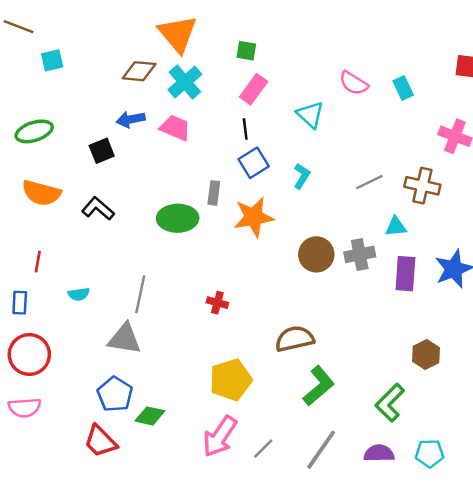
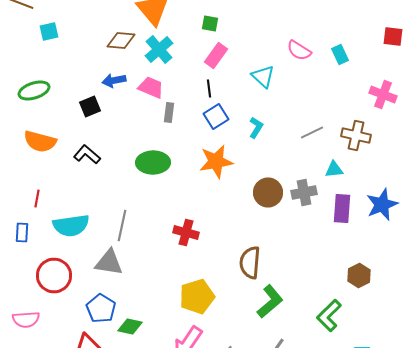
gray rectangle: (214, 193) -> (169, 112), moved
cyan semicircle: (79, 294) -> (71, 226), size x2.0
red cross: (217, 303) -> (186, 232), size x1.4
brown semicircle: (295, 339) -> (250, 262), turned -72
red circle: (29, 354) -> (54, 276), moved

